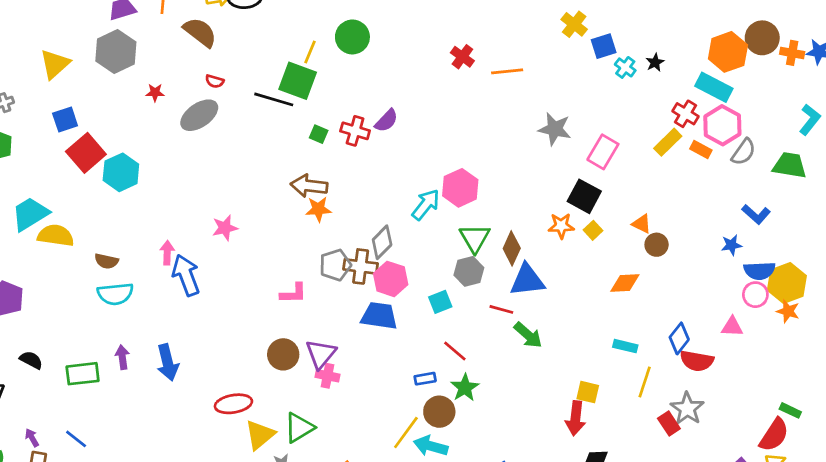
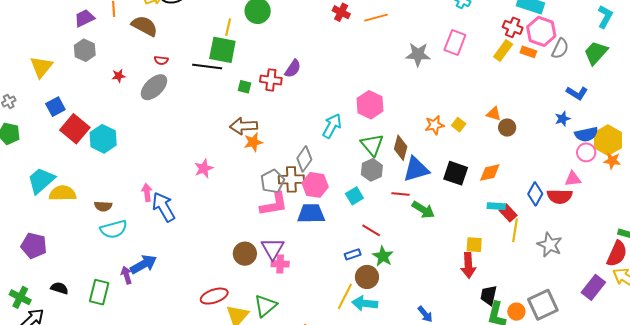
gray hexagon: (116, 51) -> (85, 50), size x0.7
pink rectangle: (603, 152) -> (455, 43), moved
green trapezoid: (790, 165) -> (596, 53), turned -48
pink hexagon: (460, 188) -> (370, 105), moved
black square: (584, 196) -> (456, 173), moved
pink star: (225, 228) -> (204, 168), moved
orange diamond: (625, 283) -> (490, 173), moved
pink L-shape: (293, 293) -> (274, 204), moved, size x1.4
red semicircle: (697, 361) -> (560, 196), moved
blue arrow: (168, 362) -> (143, 264), moved, turned -96
green rectangle: (83, 374) -> (99, 292), turned -60
red rectangle: (669, 424) -> (508, 213), moved

